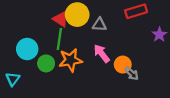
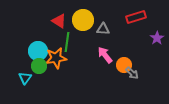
red triangle: (60, 19) -> (59, 21), moved
orange star: (70, 60) -> (56, 58), moved
green circle: (46, 63) -> (39, 66), moved

